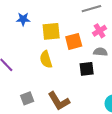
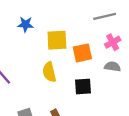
black square: (87, 69) -> (83, 86), moved

